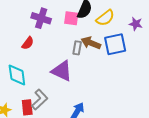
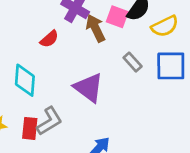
brown arrow: (91, 43) -> (95, 28), moved, turned 30
gray rectangle: (77, 48) -> (133, 62), moved, turned -64

